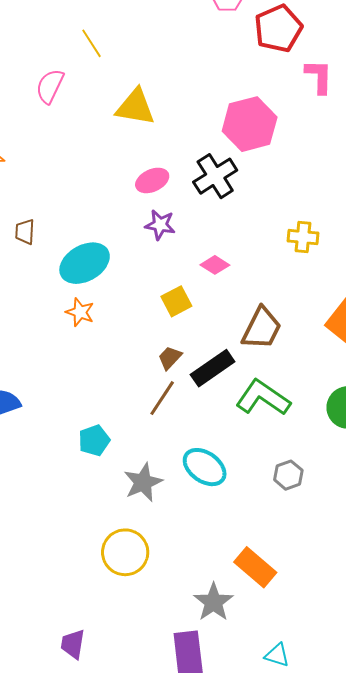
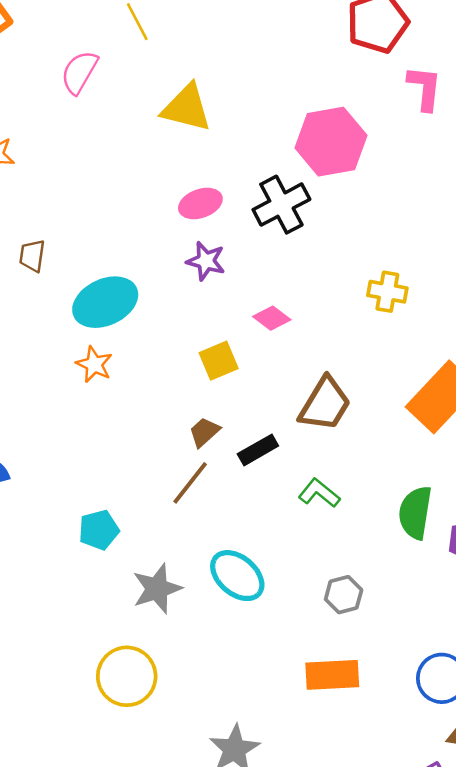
black rectangle: (213, 368) -> (258, 450), size x0.7
green L-shape: (263, 398) -> (319, 493), size x0.6
orange rectangle: (255, 567) -> (332, 675), moved, turned -48

